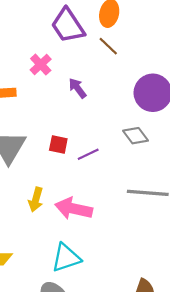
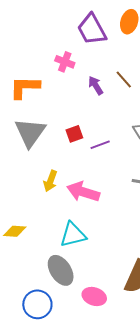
brown line: (108, 46) -> (124, 79), moved
pink cross: (41, 64) -> (65, 62), turned -30
red square: (58, 145) -> (74, 134), turned -36

